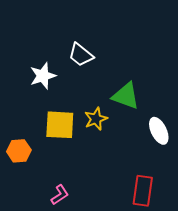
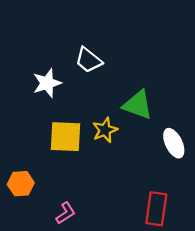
orange hexagon: (19, 151) -> (21, 184), moved

